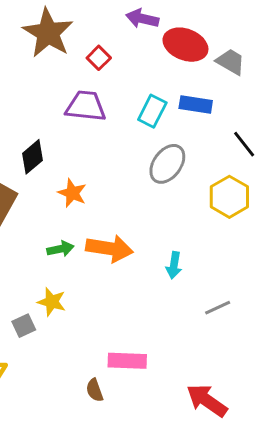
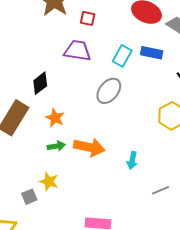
red square: (99, 58) -> (88, 18), turned -35
gray ellipse: (167, 164) -> (109, 91), moved
orange star: (72, 193) -> (55, 118), moved

